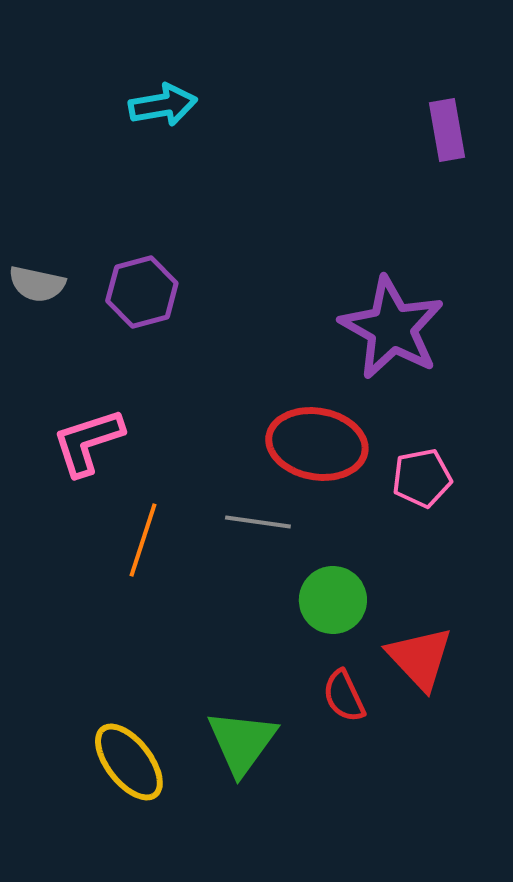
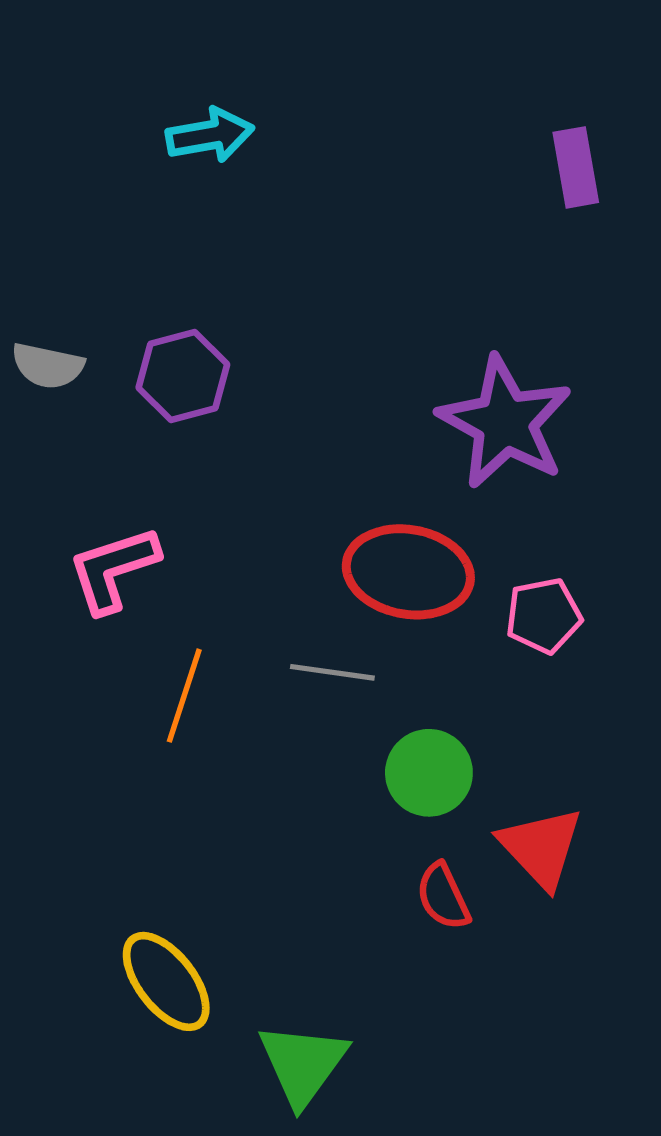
green triangle: (242, 742) -> (303, 1064), moved

